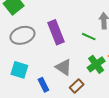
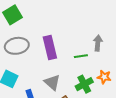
green line: (89, 37) -> (81, 56), turned -40

